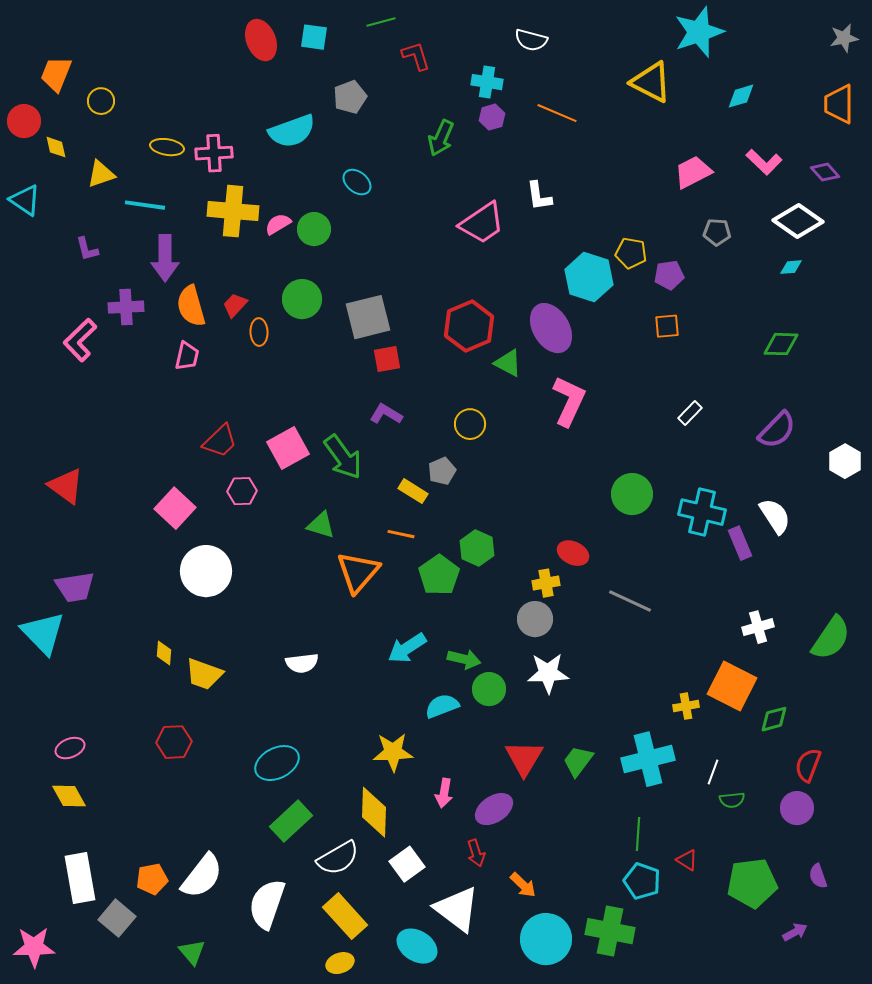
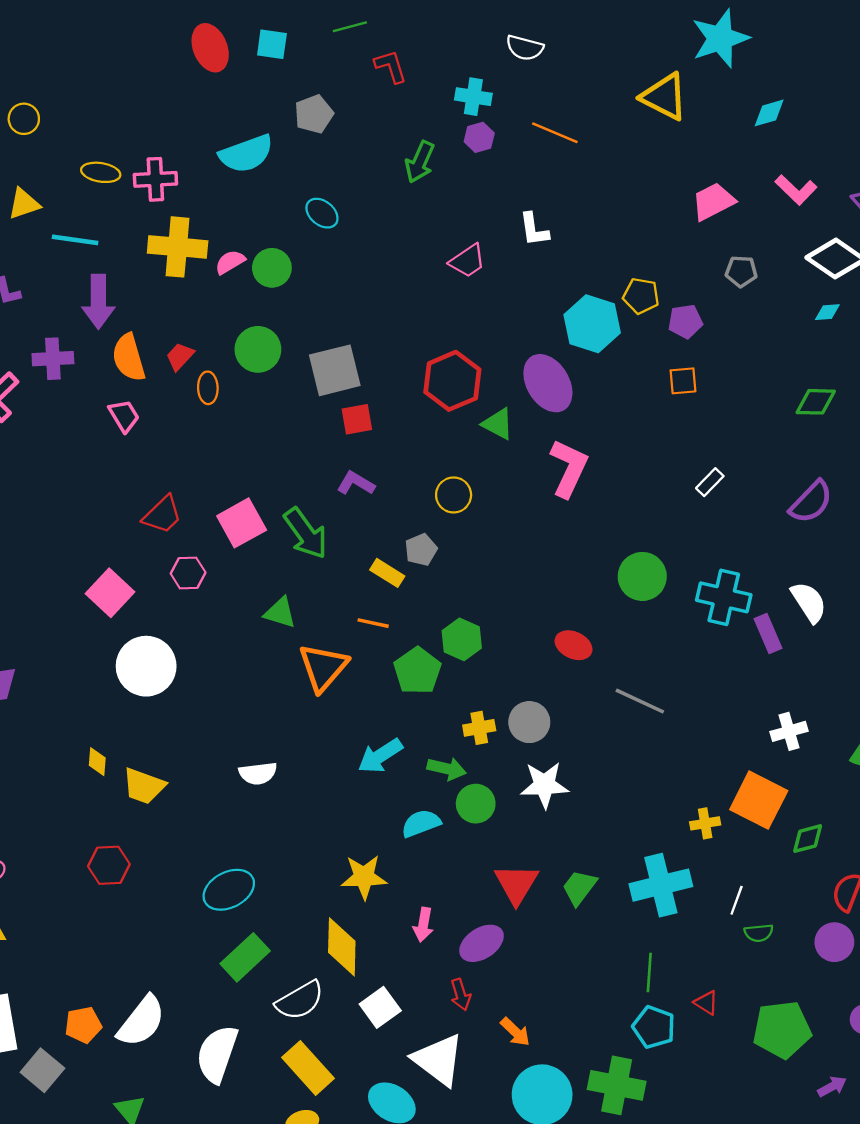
pink trapezoid: (482, 223) -> (468, 261), size x0.7
pink trapezoid: (187, 356) -> (124, 416), turned -44
yellow cross: (546, 583) -> (479, 728), moved

